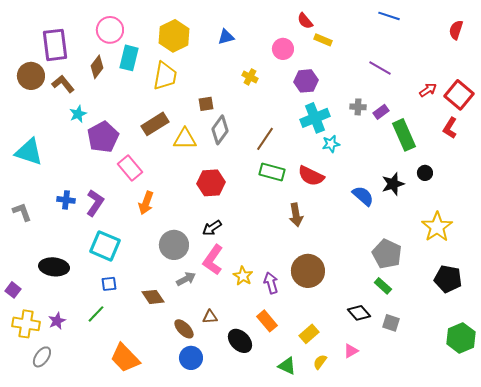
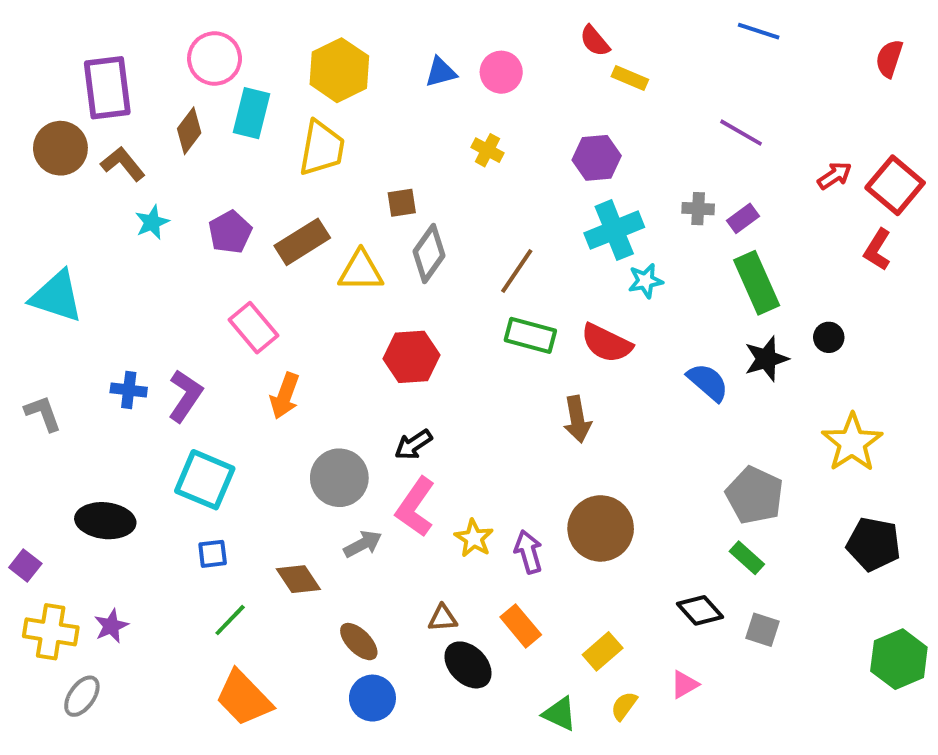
pink circle: (283, 49) -> (501, 72), moved
green rectangle: (404, 135) -> (757, 283), moved
purple pentagon: (103, 137) -> (230, 232), moved, size x0.7
green line: (96, 314) -> (230, 620), moved
brown triangle: (210, 317) -> (443, 618), moved

